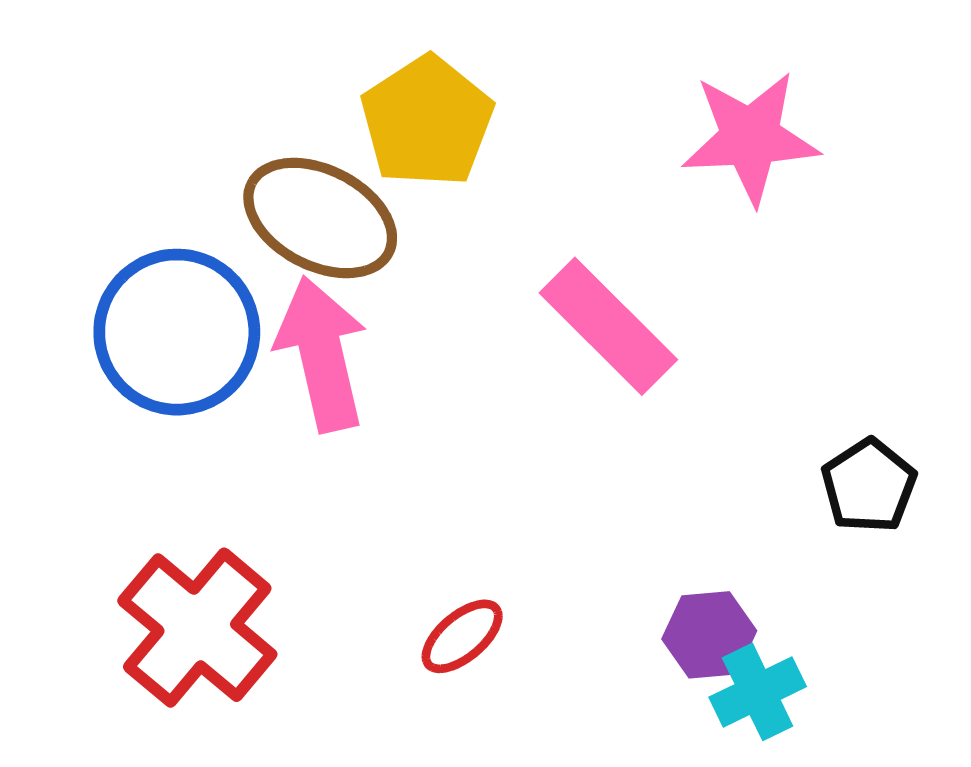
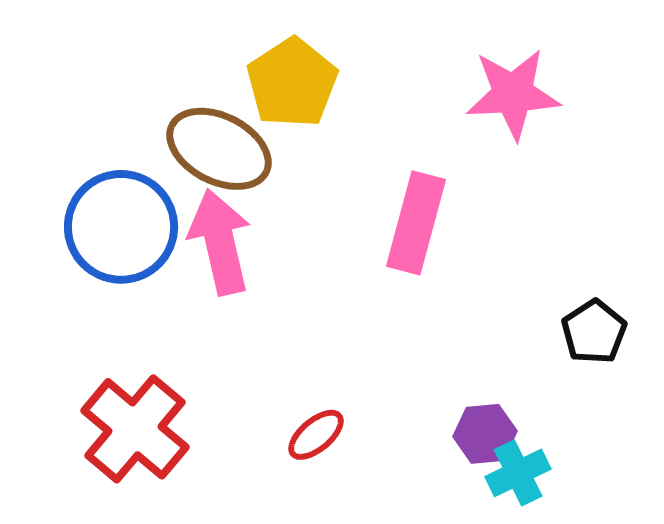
pink rectangle: (608, 326) -> (416, 223), turned 60

